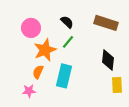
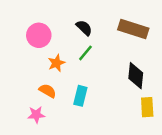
orange star: (45, 50) -> (56, 63), size x0.6
orange semicircle: (38, 72) -> (48, 91), turned 96
cyan rectangle: (64, 76) -> (80, 96), size x0.7

